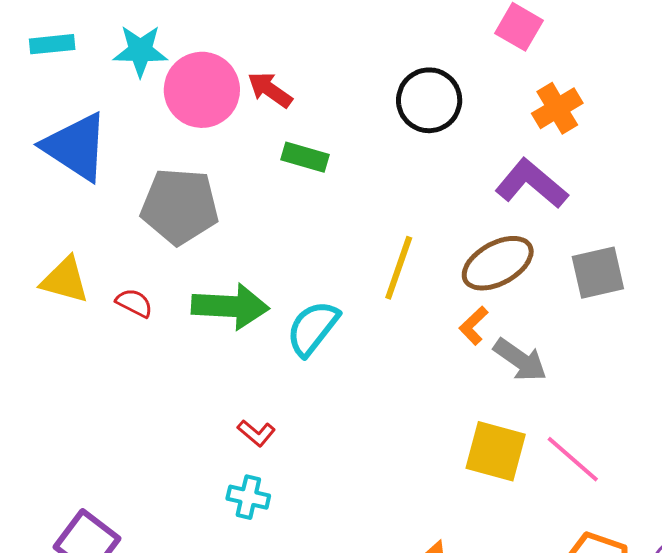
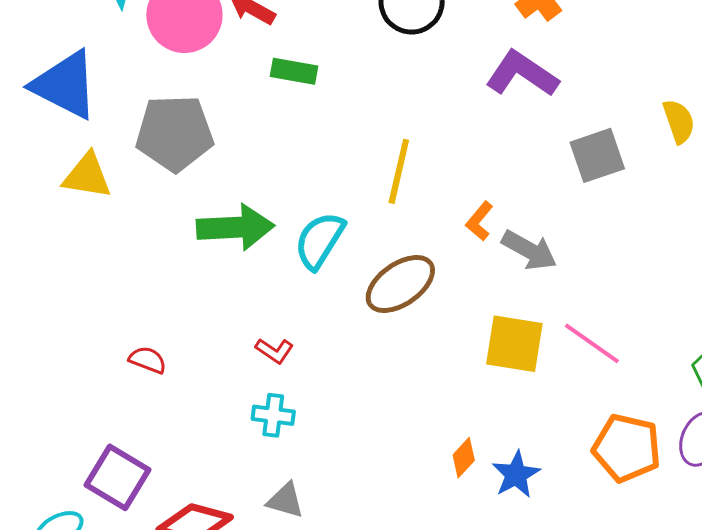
brown ellipse: (498, 263) -> (400, 284), moved
yellow triangle: (65, 280) -> (87, 176), moved
red semicircle: (134, 303) -> (148, 360), moved

